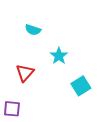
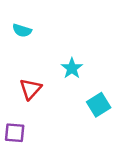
cyan semicircle: (33, 30) -> (22, 30), moved

